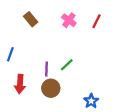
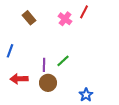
red line: (96, 21) -> (84, 12), moved
red arrow: (20, 84) -> (19, 79), turned 84

